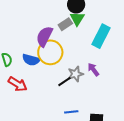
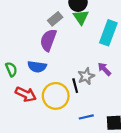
gray rectangle: (65, 24) -> (55, 19), moved
yellow circle: (50, 52) -> (56, 96), moved
black line: (64, 82) -> (75, 86), turned -64

